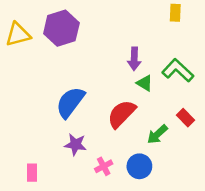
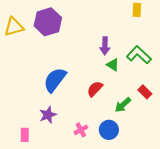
red semicircle: (122, 114) -> (95, 89), size x0.7
purple star: (75, 145) -> (48, 115), moved, turned -30

